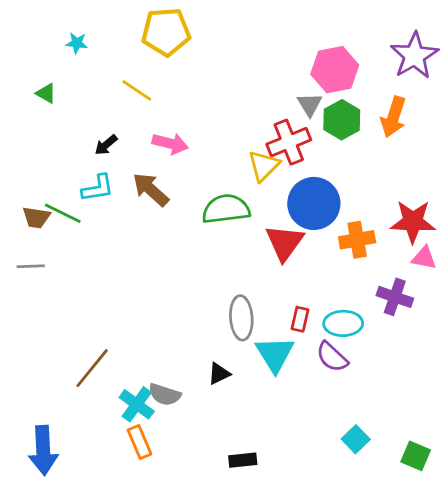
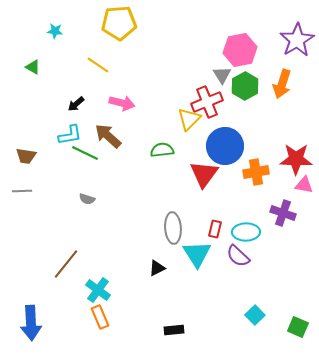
green semicircle: (226, 209) -> (162, 150), size x0.7
green line: (63, 213) -> (85, 153), moved
gray semicircle: (165, 395) -> (87, 199), moved, size x0.7

